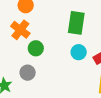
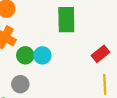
cyan circle: (79, 52) -> (42, 55), moved

